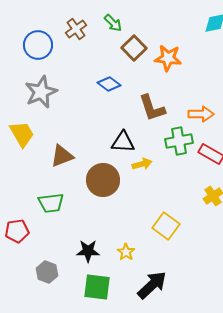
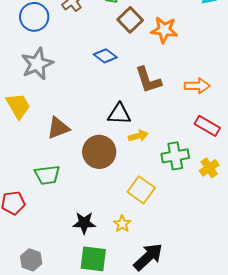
green cross: (179, 141) -> (175, 156), moved
yellow square: (166, 226) -> (141, 190), moved
gray hexagon: (47, 272) -> (31, 260), moved

